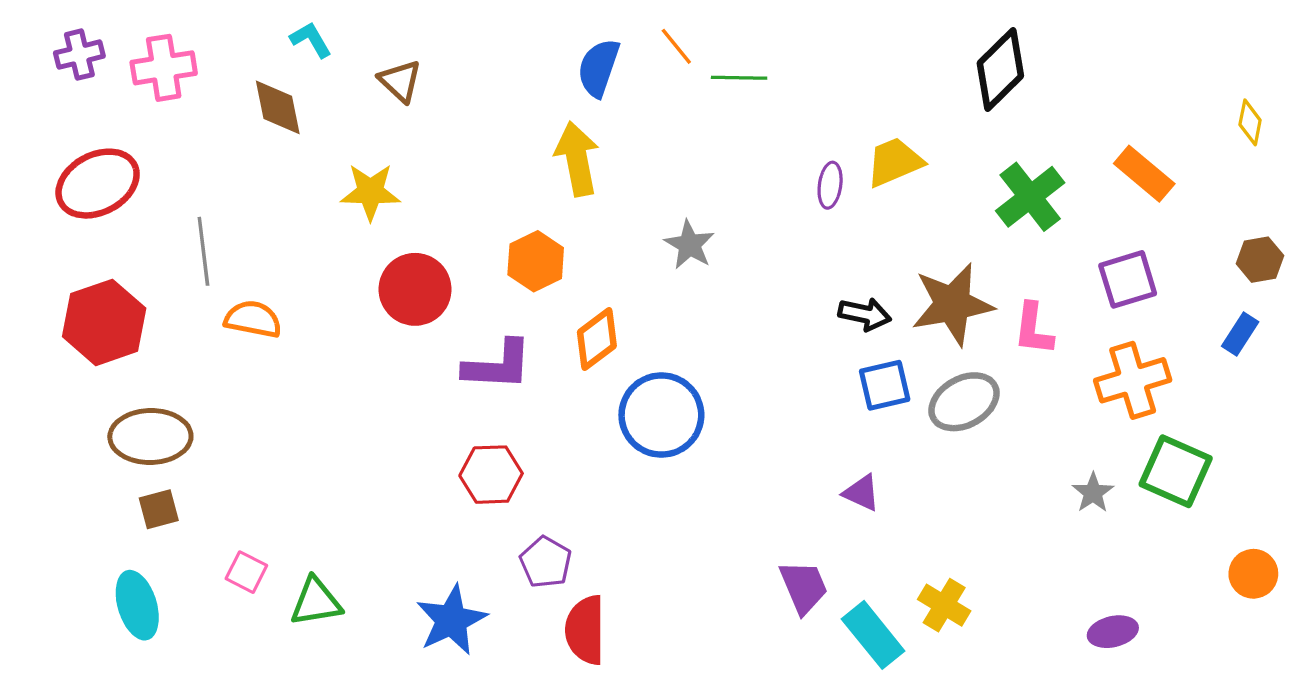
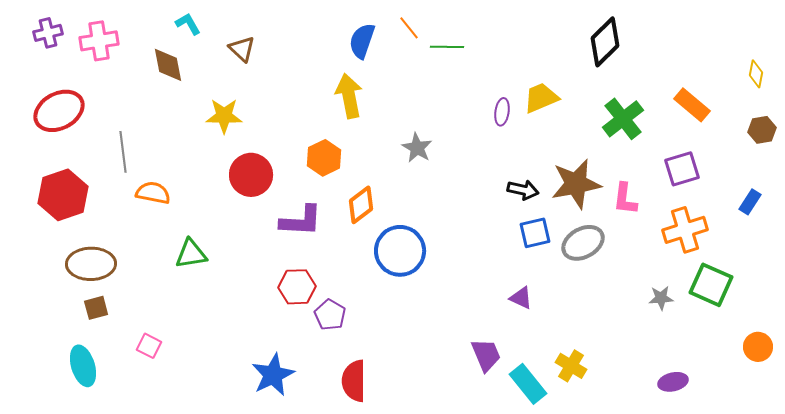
brown hexagon: (1260, 260) -> (762, 130), moved
gray star: (1093, 493) -> (661, 298), turned 30
purple pentagon: (546, 562) -> (330, 315), moved
green triangle: (316, 602) -> (191, 254), moved

